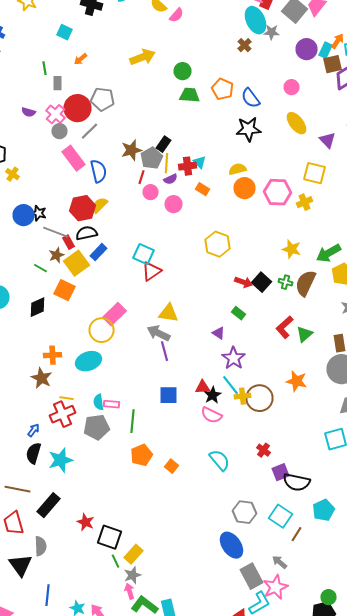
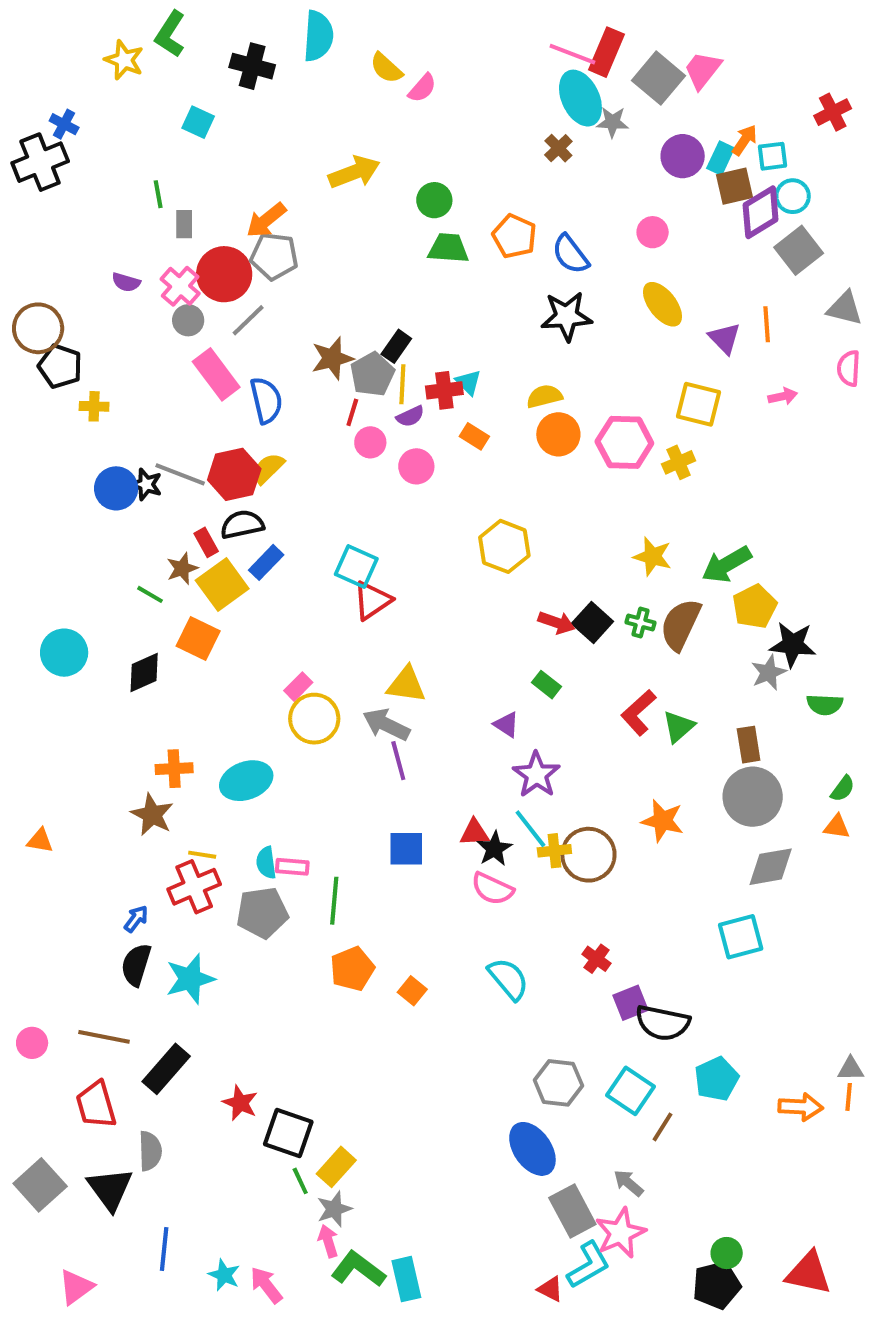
orange arrow: (80, 59) -> (266, 220), moved, size x1.5
yellow cross: (12, 174) -> (94, 406), turned -32
gray line: (56, 232) -> (180, 474), moved
pink rectangle: (114, 314) -> (298, 687), size x0.6
yellow circle: (102, 330) -> (314, 719), moved

